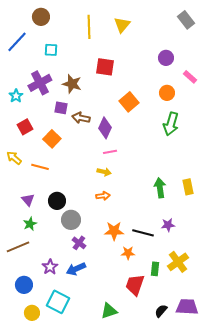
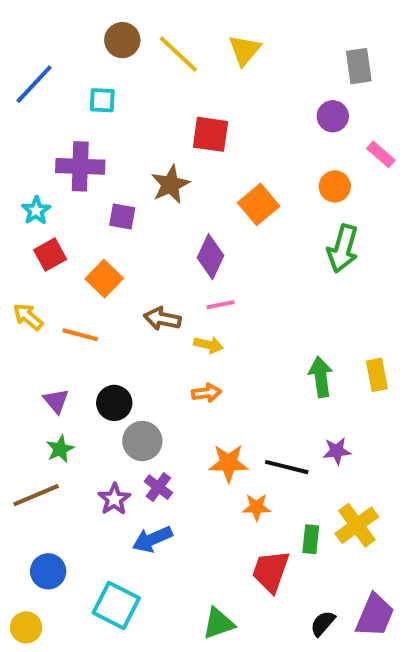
brown circle: (41, 17) -> (122, 40), moved
gray rectangle: (186, 20) -> (359, 66), moved, turned 30
yellow line: (89, 27) -> (178, 54), turned -45
purple cross: (40, 83) -> (80, 166), turned 30
brown star: (72, 84) -> (170, 184), moved, turned 30
cyan star: (16, 96) -> (36, 210), moved
brown arrow: (81, 118) -> (162, 319), moved
purple star: (50, 267) -> (114, 499), moved
purple trapezoid: (187, 307) -> (375, 615), turned 110
yellow circle: (32, 313) -> (26, 627), moved

